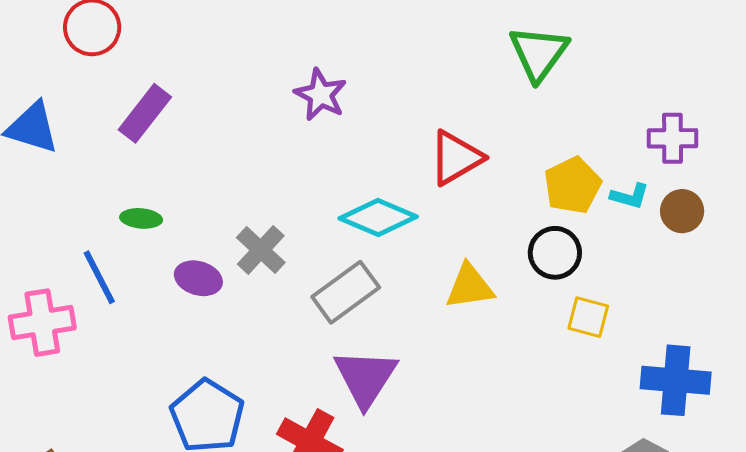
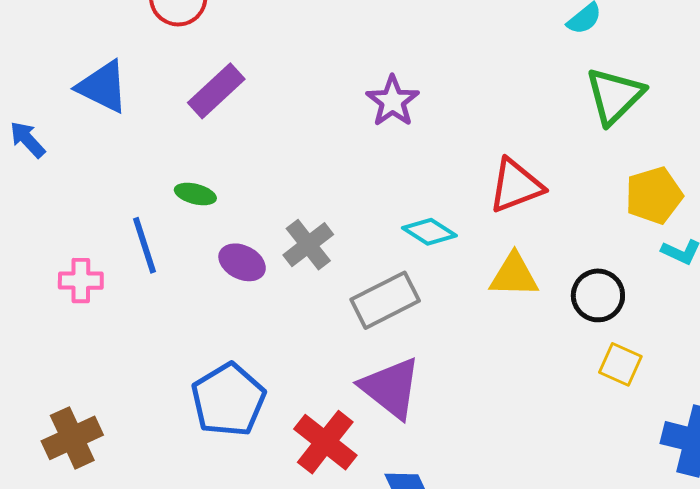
yellow pentagon: (573, 185) -> (654, 195), moved
cyan diamond: (378, 217) -> (429, 232), size x0.7
yellow triangle: (470, 287) -> (514, 275), moved
pink cross: (42, 323) -> (81, 281), size x0.7
purple triangle: (365, 378) -> (391, 388), turned -34

